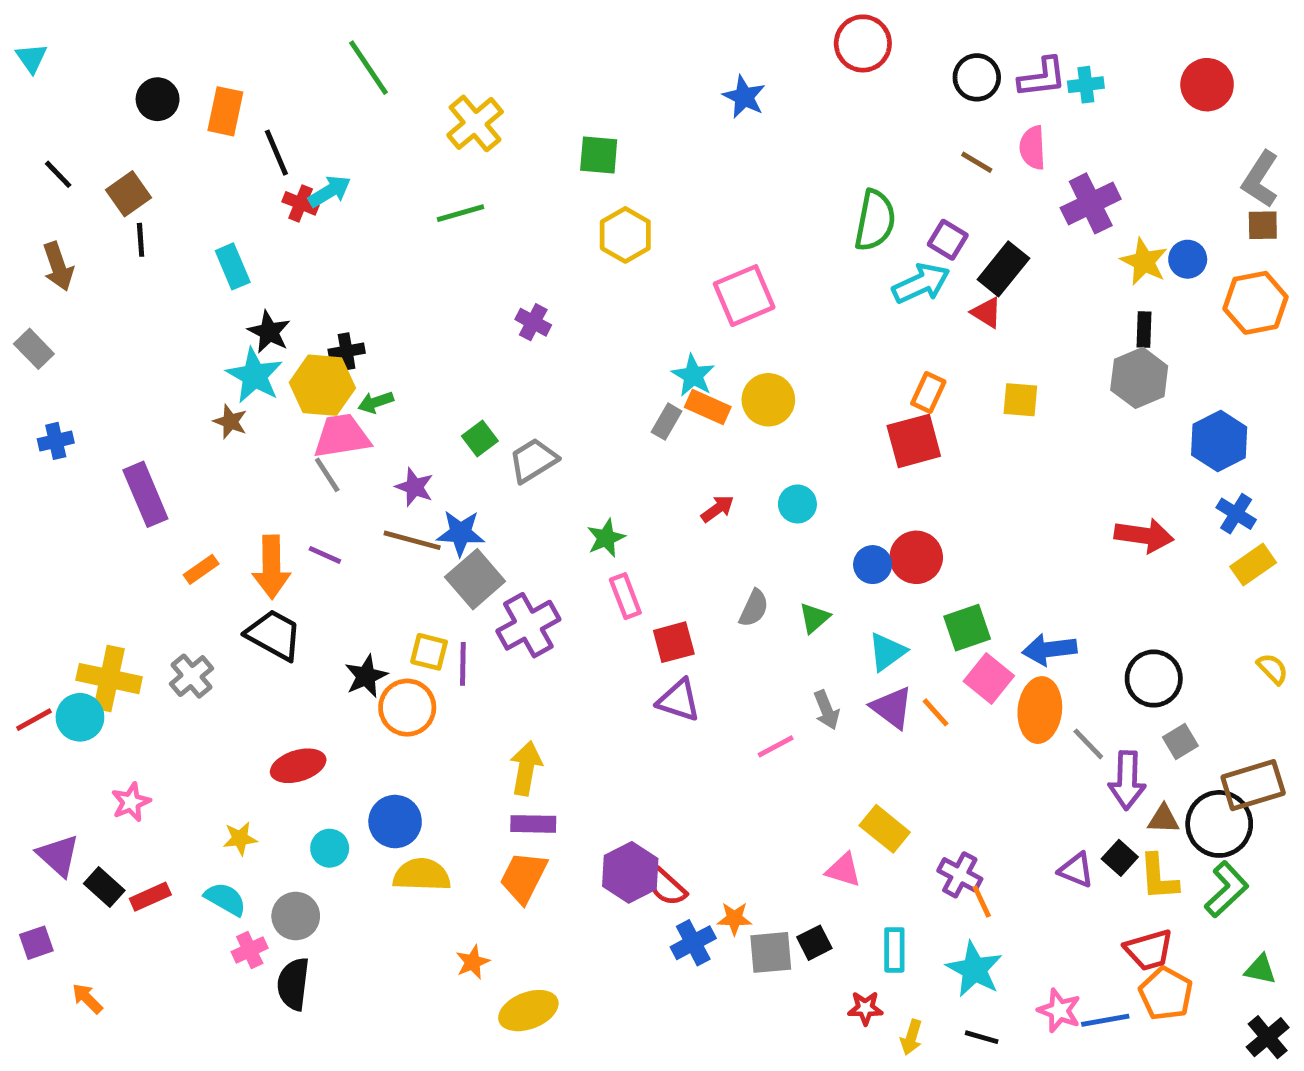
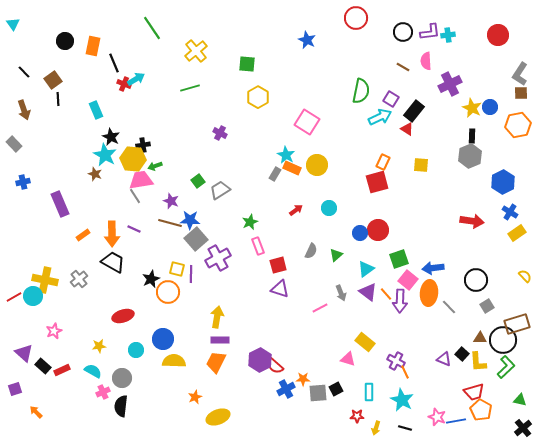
pink square: (744, 296) -> (307, 122), turned -35
purple arrow: (1127, 780) -> (400, 301), moved

